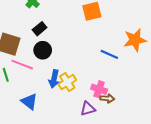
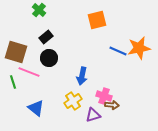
blue line: (109, 54) -> (118, 51), moved
blue arrow: (54, 79) -> (82, 76), moved
yellow cross: (67, 82) -> (73, 101), moved

